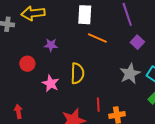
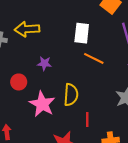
pink star: (51, 83) -> (42, 104), size x1.4
red line: (98, 105) -> (87, 120), moved

